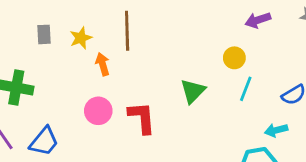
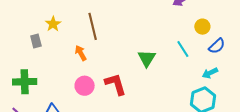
yellow star: (81, 38) -> (53, 24), moved
yellow circle: (234, 58) -> (202, 27), moved
cyan line: (246, 89) -> (183, 49), turned -42

